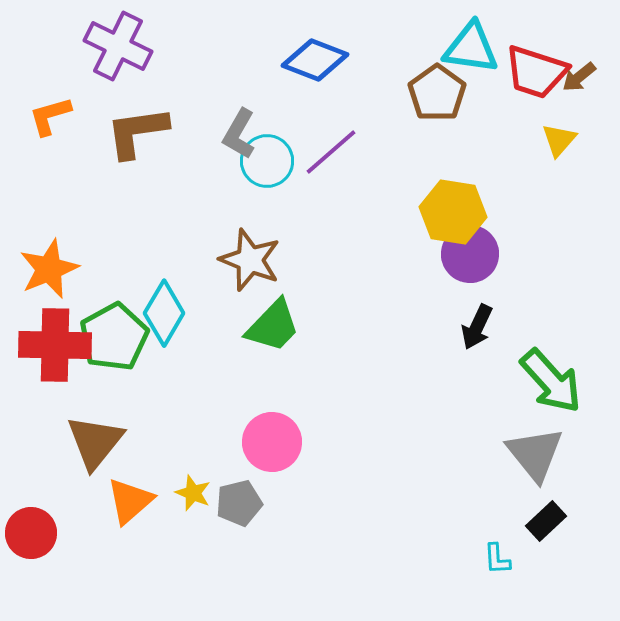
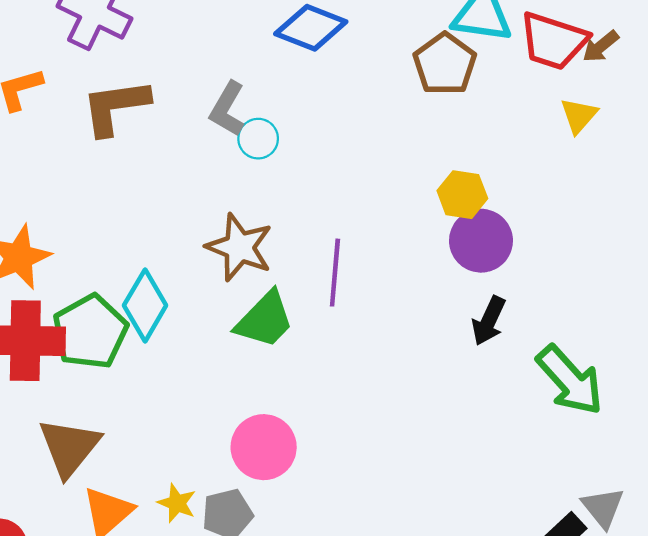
purple line: (331, 152) -> (335, 273), moved, turned -44
cyan circle: (267, 161) -> (258, 139), size x0.7
yellow hexagon: (453, 212) -> (462, 195), size x0.7
gray triangle: (535, 454) -> (603, 508), moved, size x0.7

